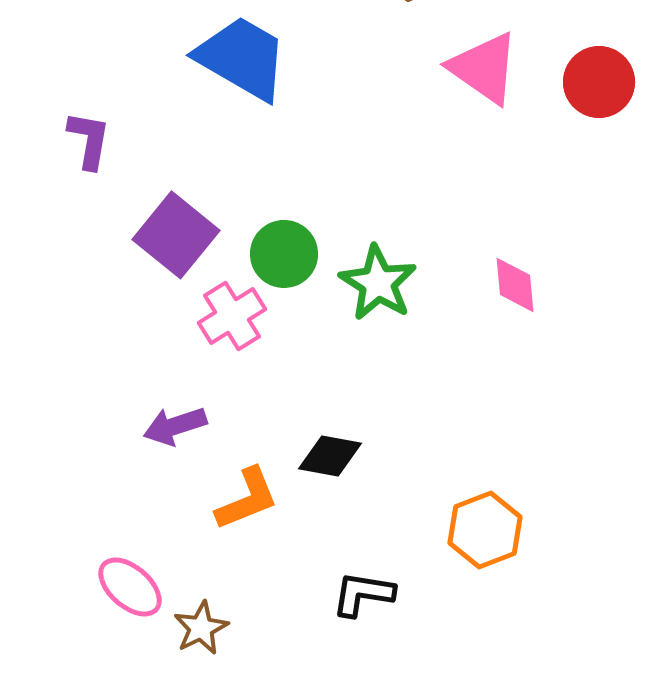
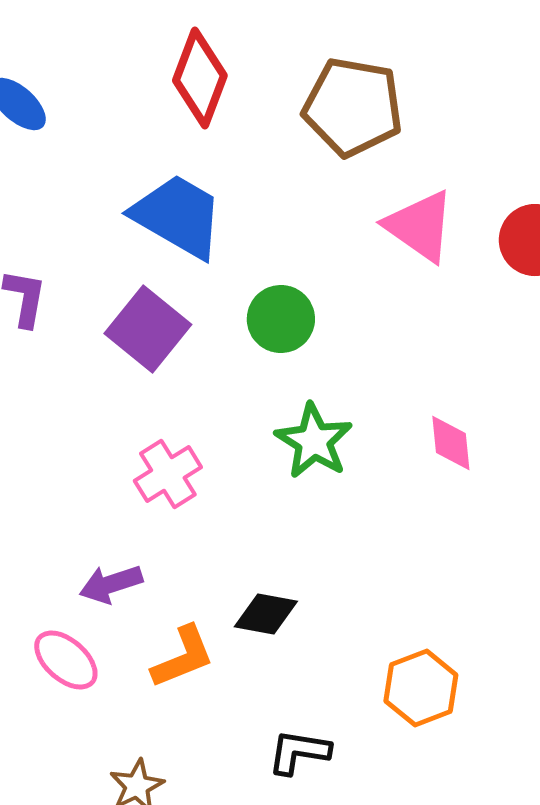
purple square: (176, 235) -> (148, 329), moved
green circle: (284, 254) -> (281, 319), moved
pink ellipse: (130, 587) -> (66, 660), moved

